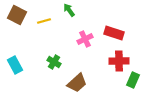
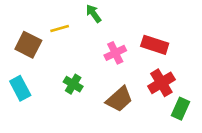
brown square: (17, 15) -> (28, 45), moved
red cross: (119, 61) -> (161, 83), turned -30
brown trapezoid: (77, 83) -> (119, 99), moved

